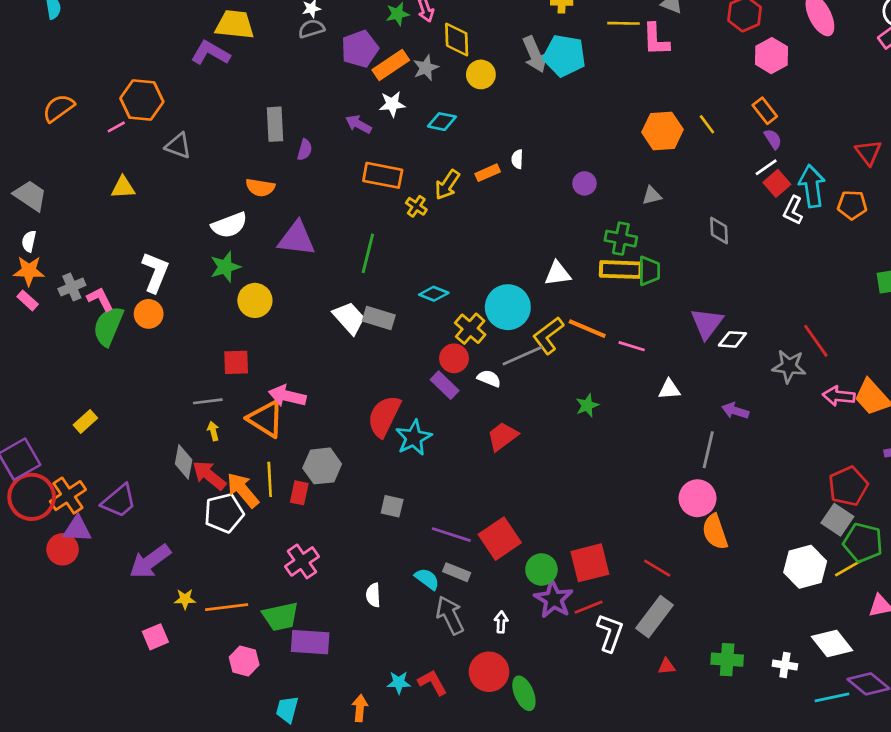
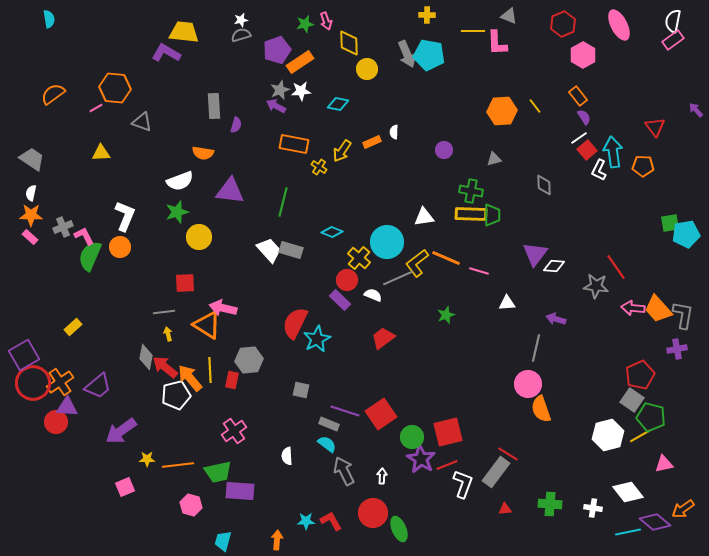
gray star: (426, 68) -> (280, 90), moved
red line: (657, 568) -> (508, 454), moved
gray rectangle: (457, 572) -> (329, 424), moved

